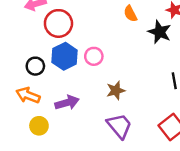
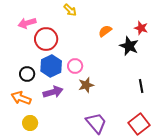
orange semicircle: (130, 14) -> (105, 31), turned 80
brown star: (116, 90) -> (86, 85), moved
purple arrow: (67, 103) -> (53, 92), moved

